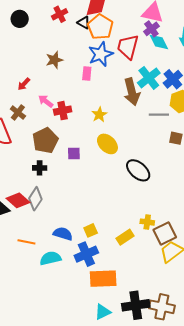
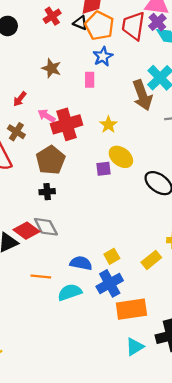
red trapezoid: (128, 47) -> (133, 26), moved
blue star: (101, 54) -> (103, 56), size x0.7
brown star: (54, 60) -> (51, 68), turned -30
red cross: (63, 111) -> (67, 124), size x1.5
purple square: (74, 153) -> (104, 169), moved
gray diamond: (35, 199) -> (46, 227), turned -55

